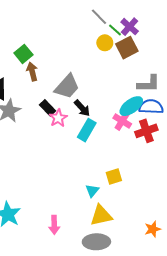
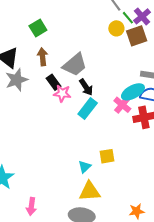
brown arrow: (32, 72) -> (42, 57), moved
pink star: (58, 118) -> (62, 93), turned 30
pink arrow: (54, 225) -> (31, 207), moved

